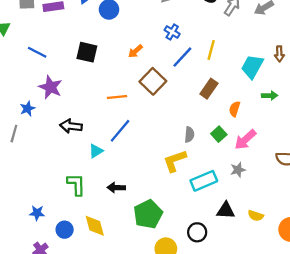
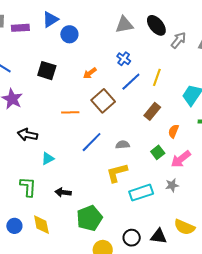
blue line: (120, 131) -> (92, 142), moved
gray semicircle: (189, 135) -> (123, 145), moved, turned -104
black triangle: (226, 210) -> (159, 236), moved
yellow semicircle: (256, 216) -> (184, 227), size x1.5

